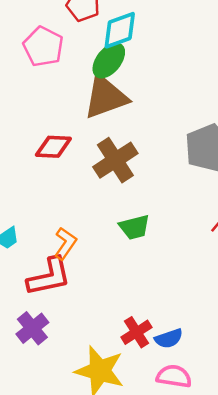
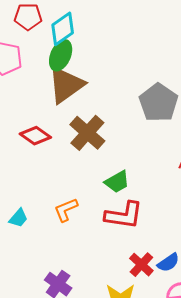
red diamond: (53, 147) -> (35, 136), turned 48
orange L-shape: (65, 243) -> (66, 210), turned -132
red L-shape: (49, 277) -> (124, 215), moved, turned 36

